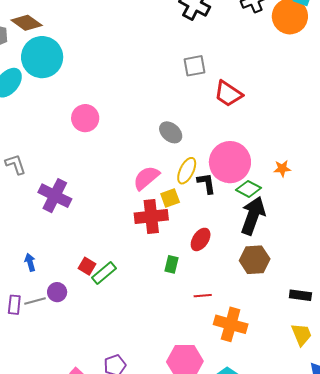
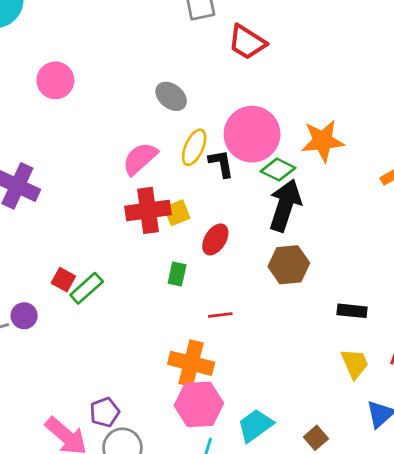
orange star: (282, 169) -> (323, 141), size x1.8
yellow square: (170, 198) -> (177, 213), moved
orange cross: (231, 324) -> (191, 363), moved

